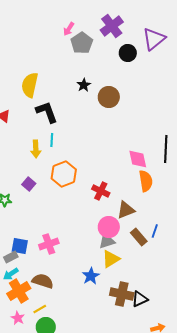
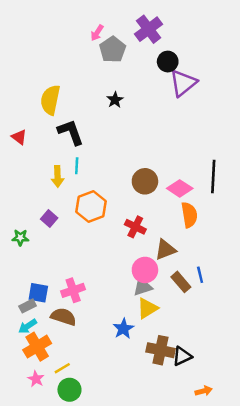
purple triangle: (154, 39) -> (183, 83), moved
brown circle: (109, 97) -> (145, 181), moved
pink diamond: (138, 159) -> (180, 188), turned -45
blue line: (155, 231) -> (200, 275), turned -32
brown semicircle: (43, 281) -> (63, 317), moved

